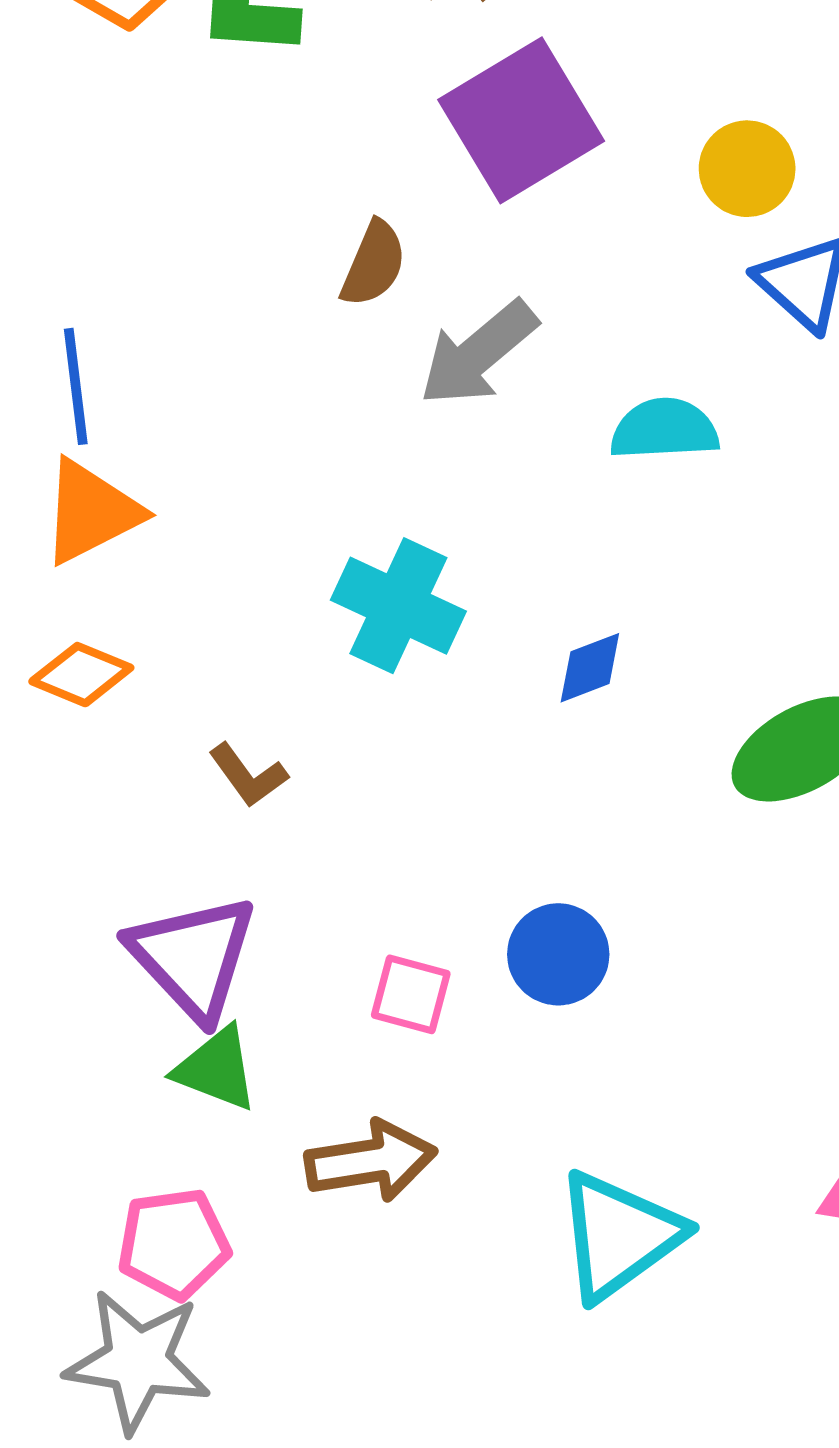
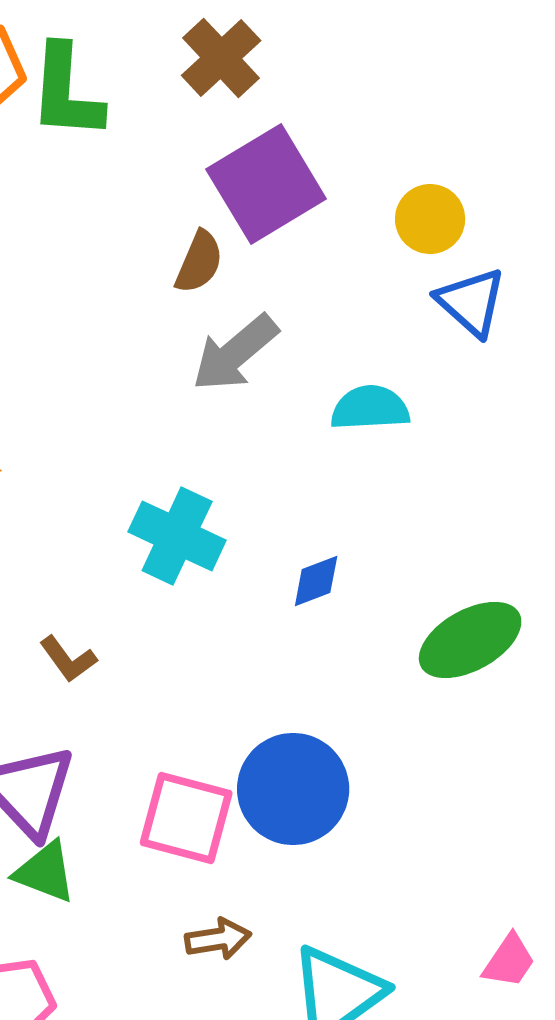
brown semicircle: (374, 264) -> (199, 262), moved
blue circle: (558, 954) -> (293, 789), size x1.5
pink square: (411, 994) -> (186, 818), size x1.6
brown arrow: (371, 1161) -> (218, 939), moved, size x0.7

